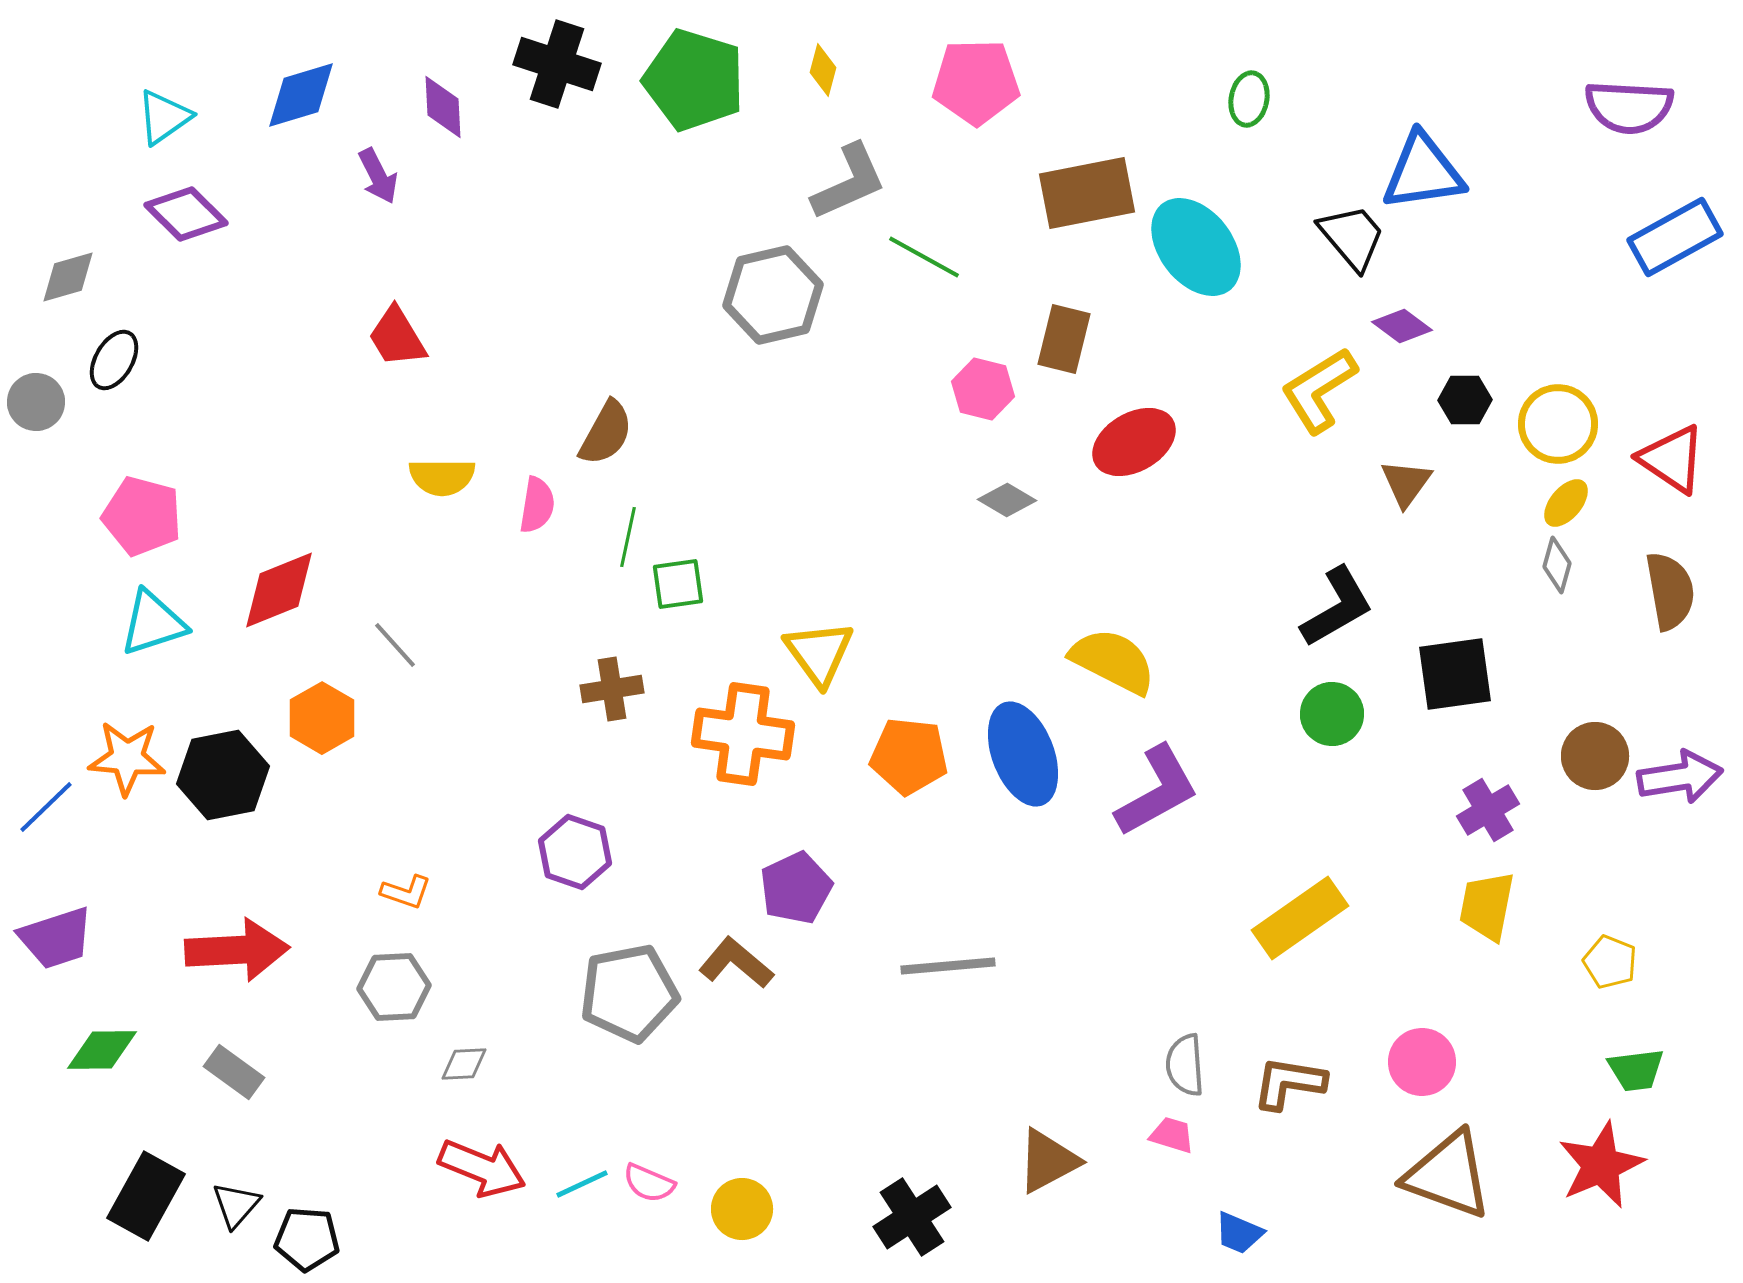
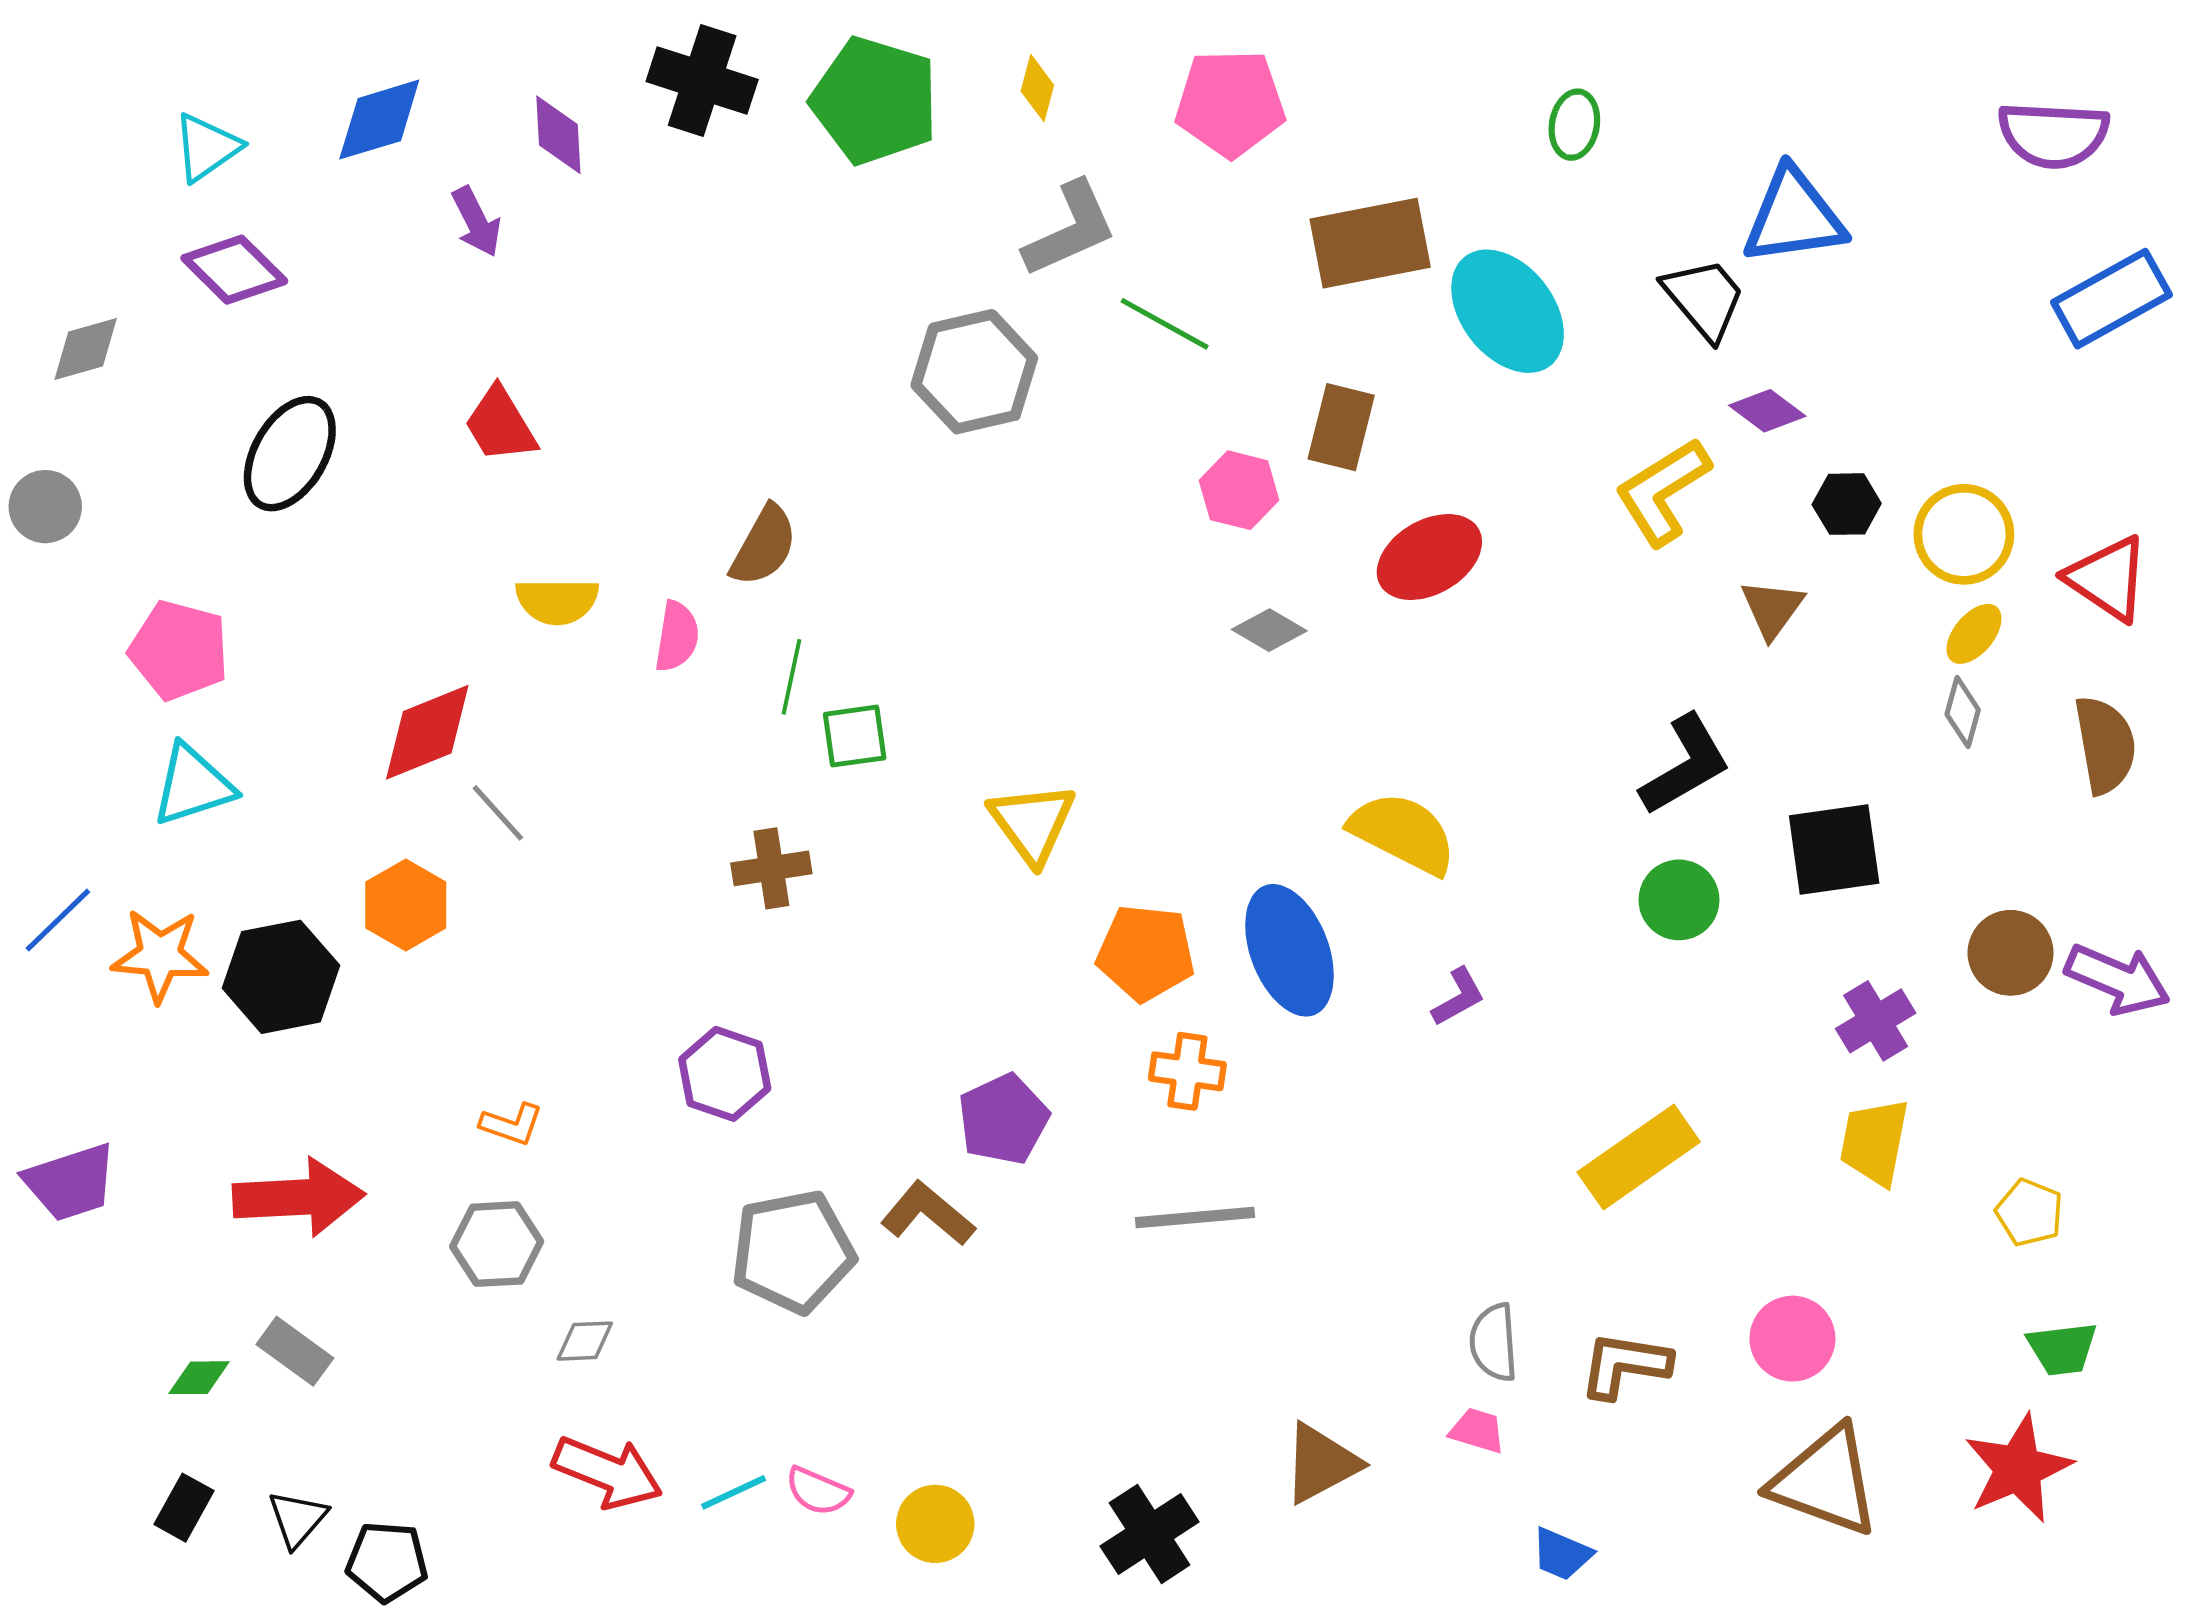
black ellipse: (114, 360) -> (290, 454), moved, size x1.5
red diamond: (279, 590) -> (427, 732), moved
orange cross: (743, 734) -> (1187, 1071), moved, size x0.6
purple arrow: (1680, 777) -> (2118, 979), turned 32
purple L-shape: (1157, 791) -> (1458, 997), size x0.5
blue line: (46, 807) -> (58, 920), moved
green diamond: (102, 1050) -> (199, 1378), moved, size x0.7
black rectangle: (146, 1196) -> (184, 1508), size x0.6

